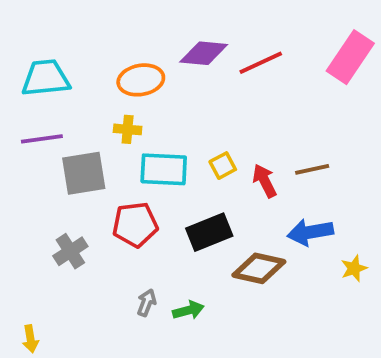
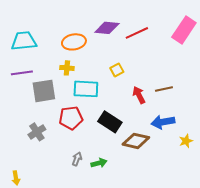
yellow square: (223, 166) -> (117, 70), moved
black rectangle: (209, 232) -> (110, 122), turned 55

